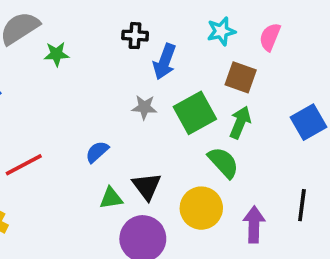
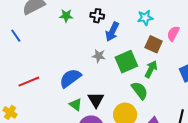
pink semicircle: (270, 37) -> (173, 33), moved
green star: (56, 54) -> (66, 16), moved
blue semicircle: (97, 152) -> (70, 78), size x1.6
green triangle: (111, 198) -> (76, 104), turned 40

